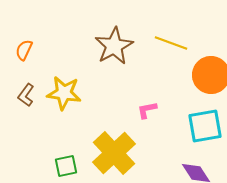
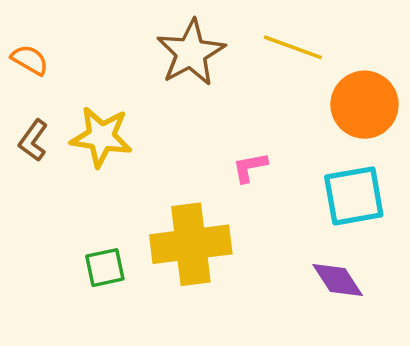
orange semicircle: (24, 50) -> (30, 60), turned 95
yellow cross: (114, 153) -> (191, 244), turned 36

